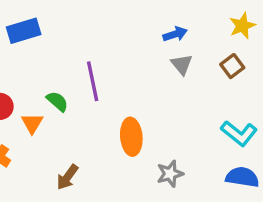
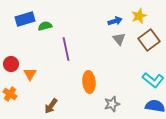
yellow star: (242, 26) -> (139, 16), moved
brown square: (232, 66) -> (149, 40), size x1.5
green semicircle: (57, 101) -> (45, 26), moved, turned -56

